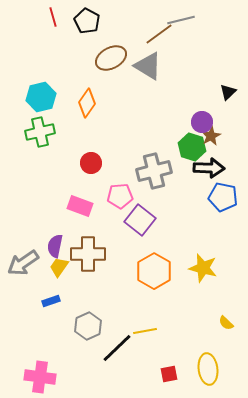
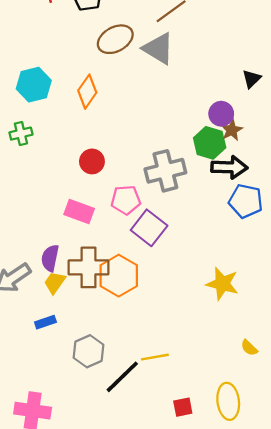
green cross: (40, 132) -> (21, 134), moved, size x0.7
orange hexagon: (154, 271) -> (119, 276), moved

